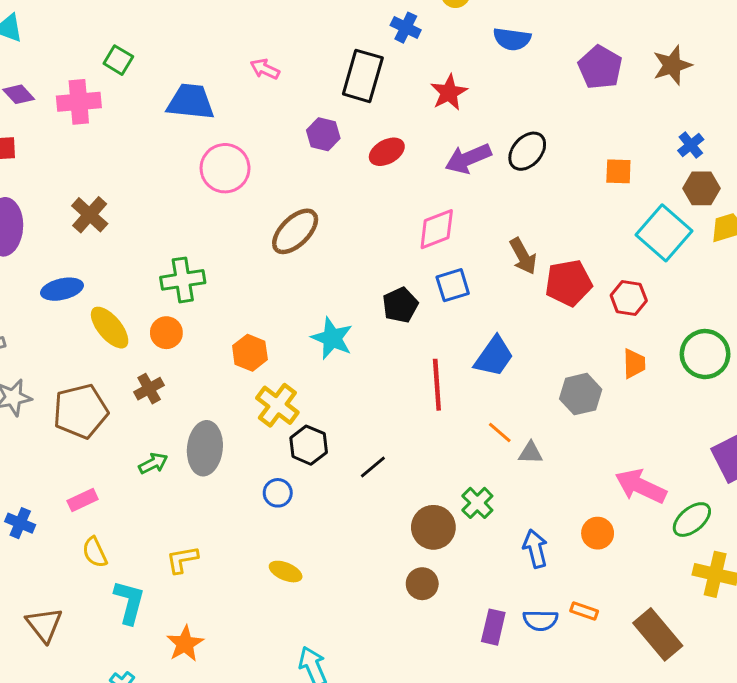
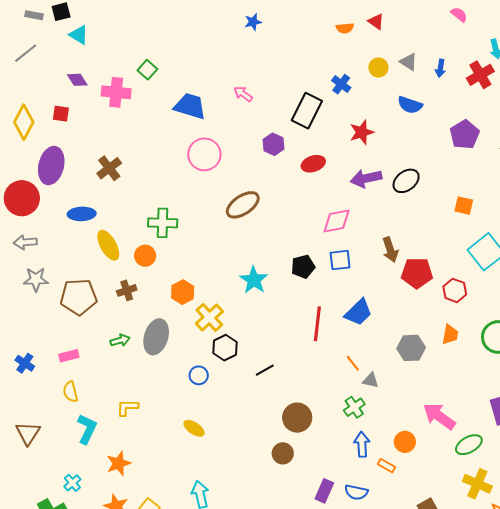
orange hexagon: (250, 353) -> (183, 292), moved
green cross: (477, 503) -> (354, 407), moved
orange rectangle: (584, 611) -> (387, 466), moved

